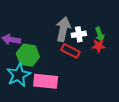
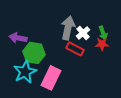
white cross: (79, 34) -> (83, 33), turned -32
pink rectangle: (46, 81) -> (51, 78), turned -70

